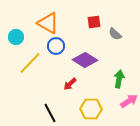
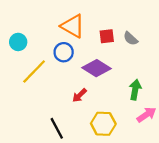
red square: (94, 22) -> (107, 36), moved
orange triangle: (48, 23) -> (73, 26), moved

